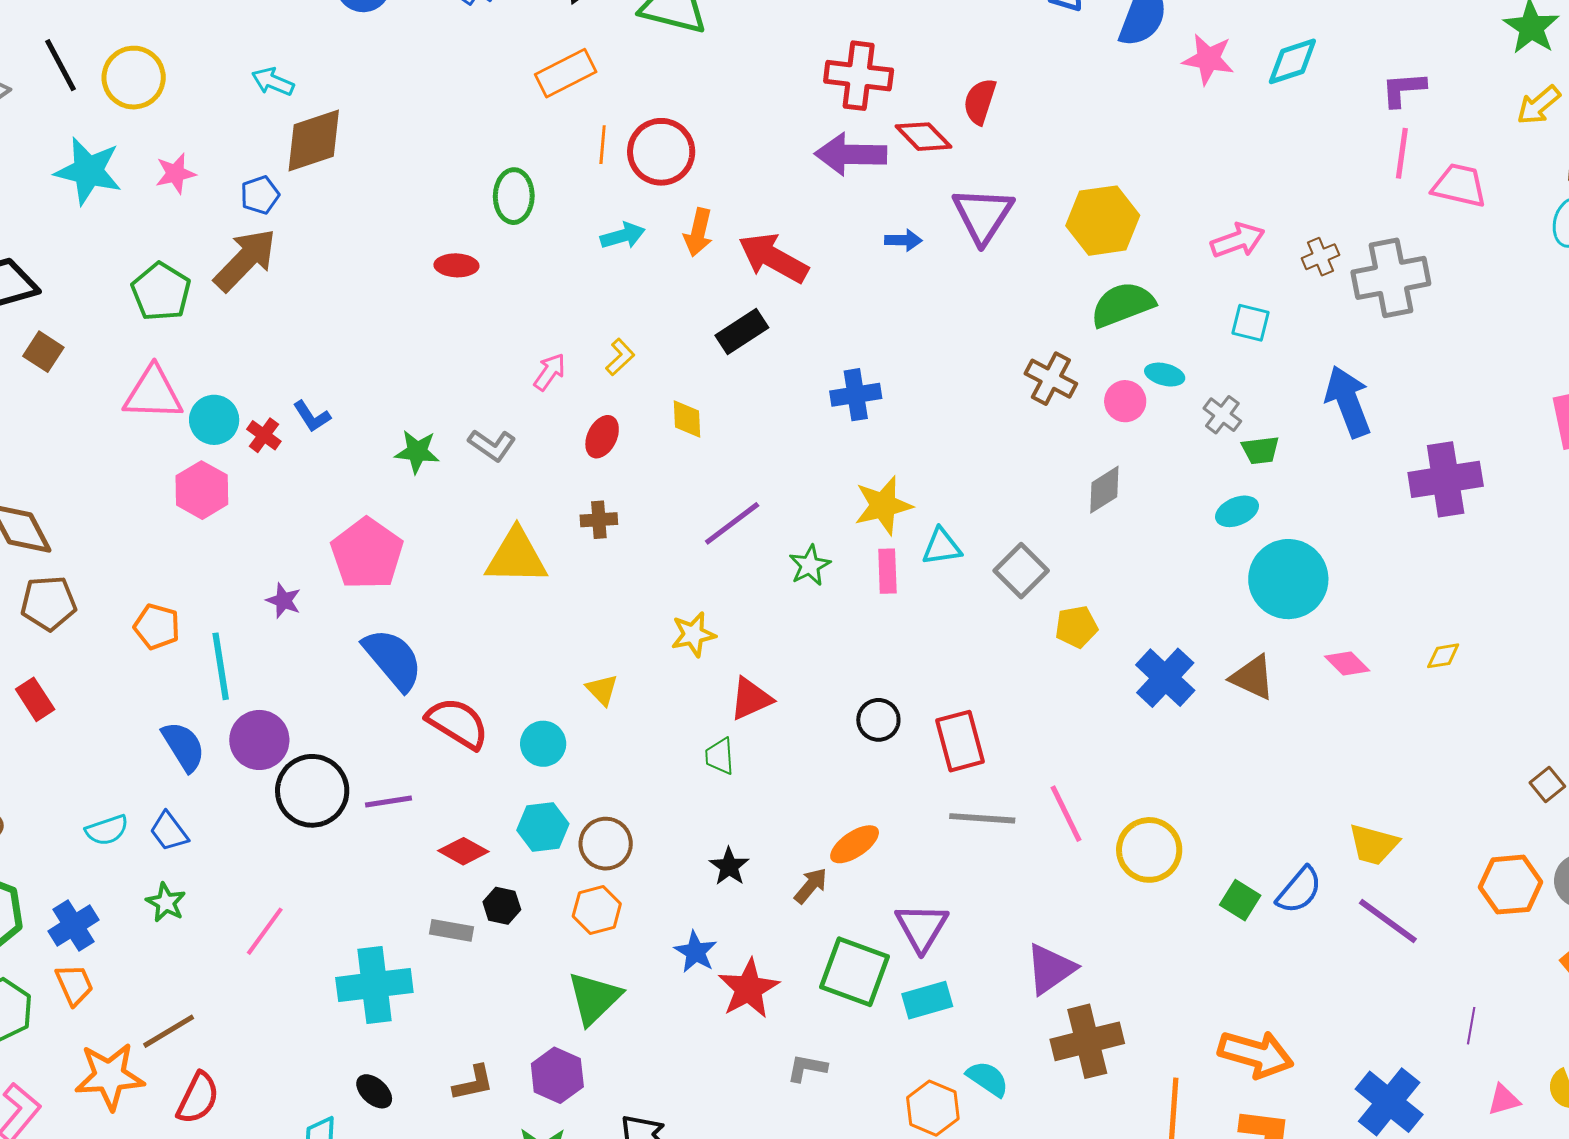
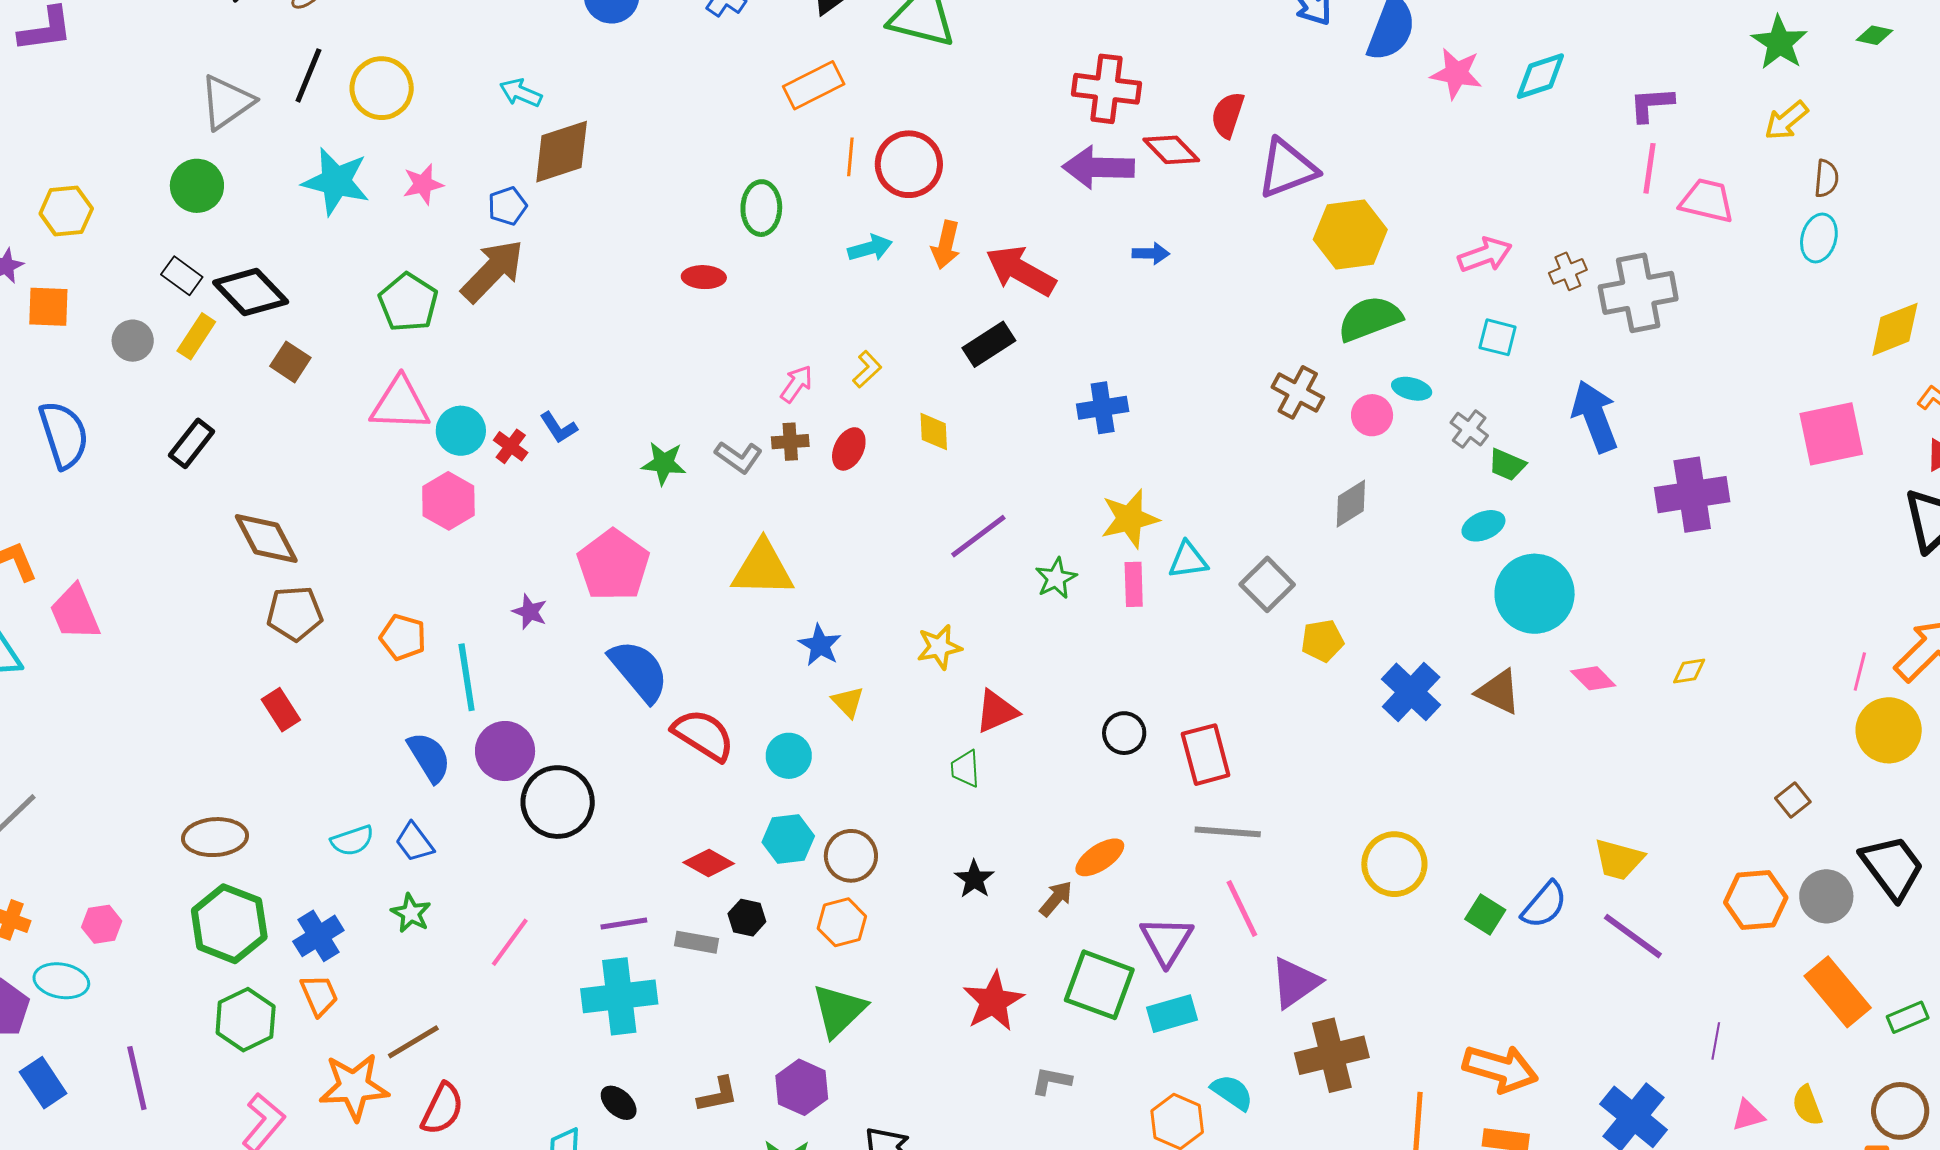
black line: (60, 65) -> (308, 75), turned 50
purple triangle: (983, 215) -> (1287, 169), moved, turned 36
green trapezoid: (1260, 450) -> (1507, 465), turned 30
brown cross: (599, 520) -> (790, 442), moved
purple line: (388, 801) -> (624, 924), moved
pink line: (1066, 814) -> (1242, 908), moved
blue star: (696, 952) -> (820, 645), moved

